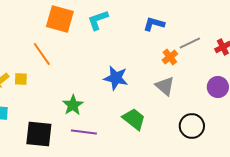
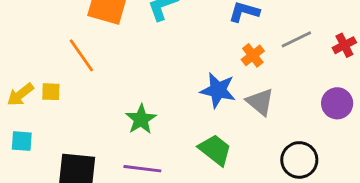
orange cross: (170, 57) -> (253, 55), moved
blue star: (116, 78) -> (218, 90), moved
green star: (73, 105) -> (141, 119), moved

